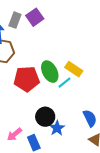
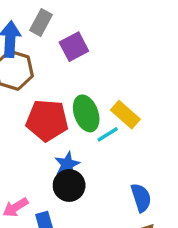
purple square: (35, 17) -> (74, 47), moved
blue star: (57, 128) -> (67, 164), moved

